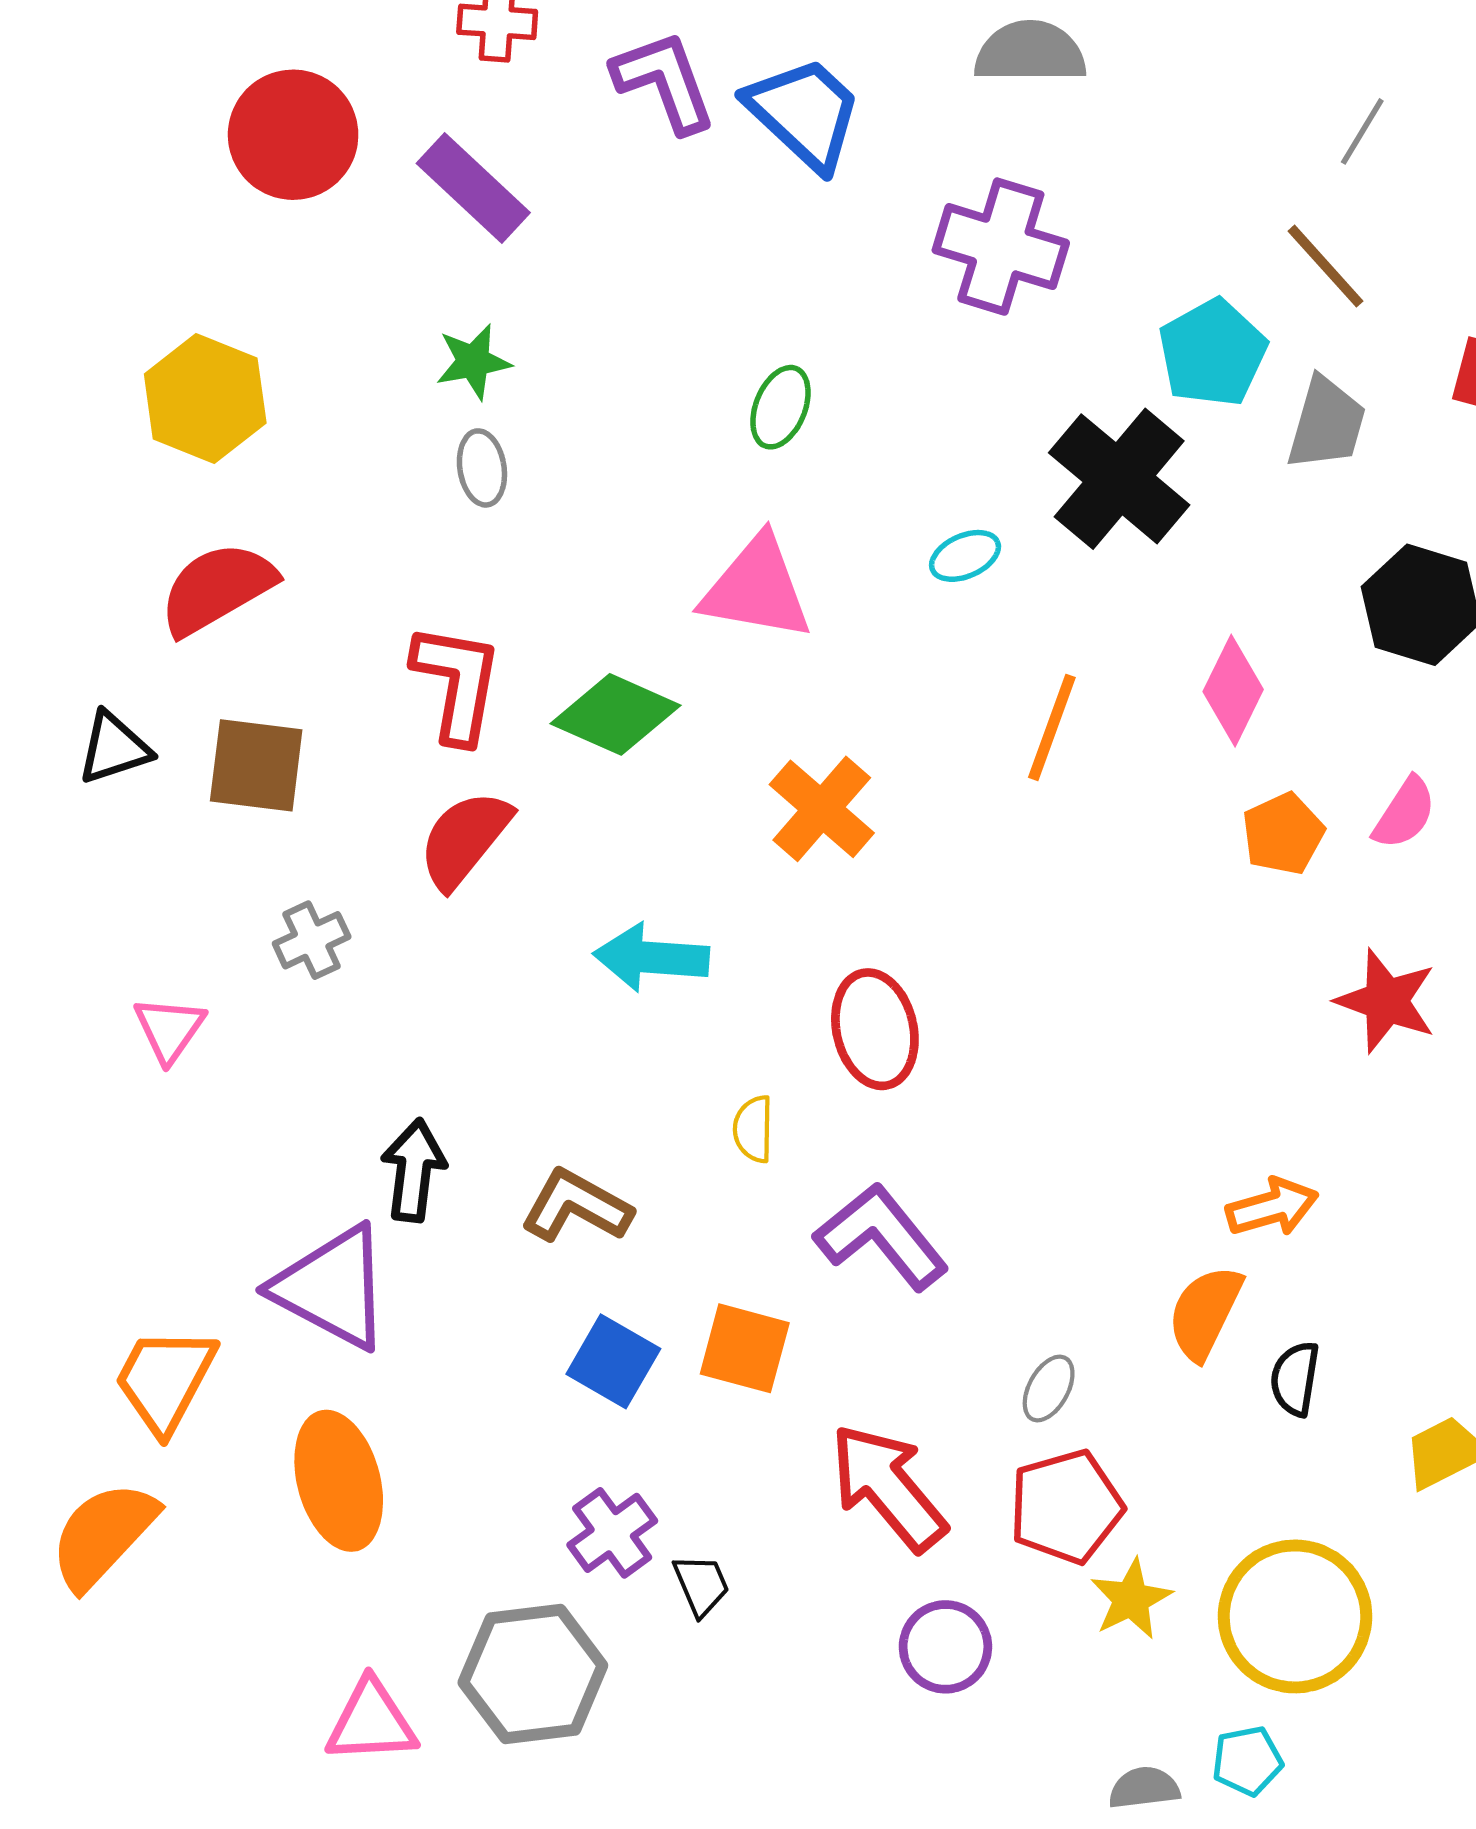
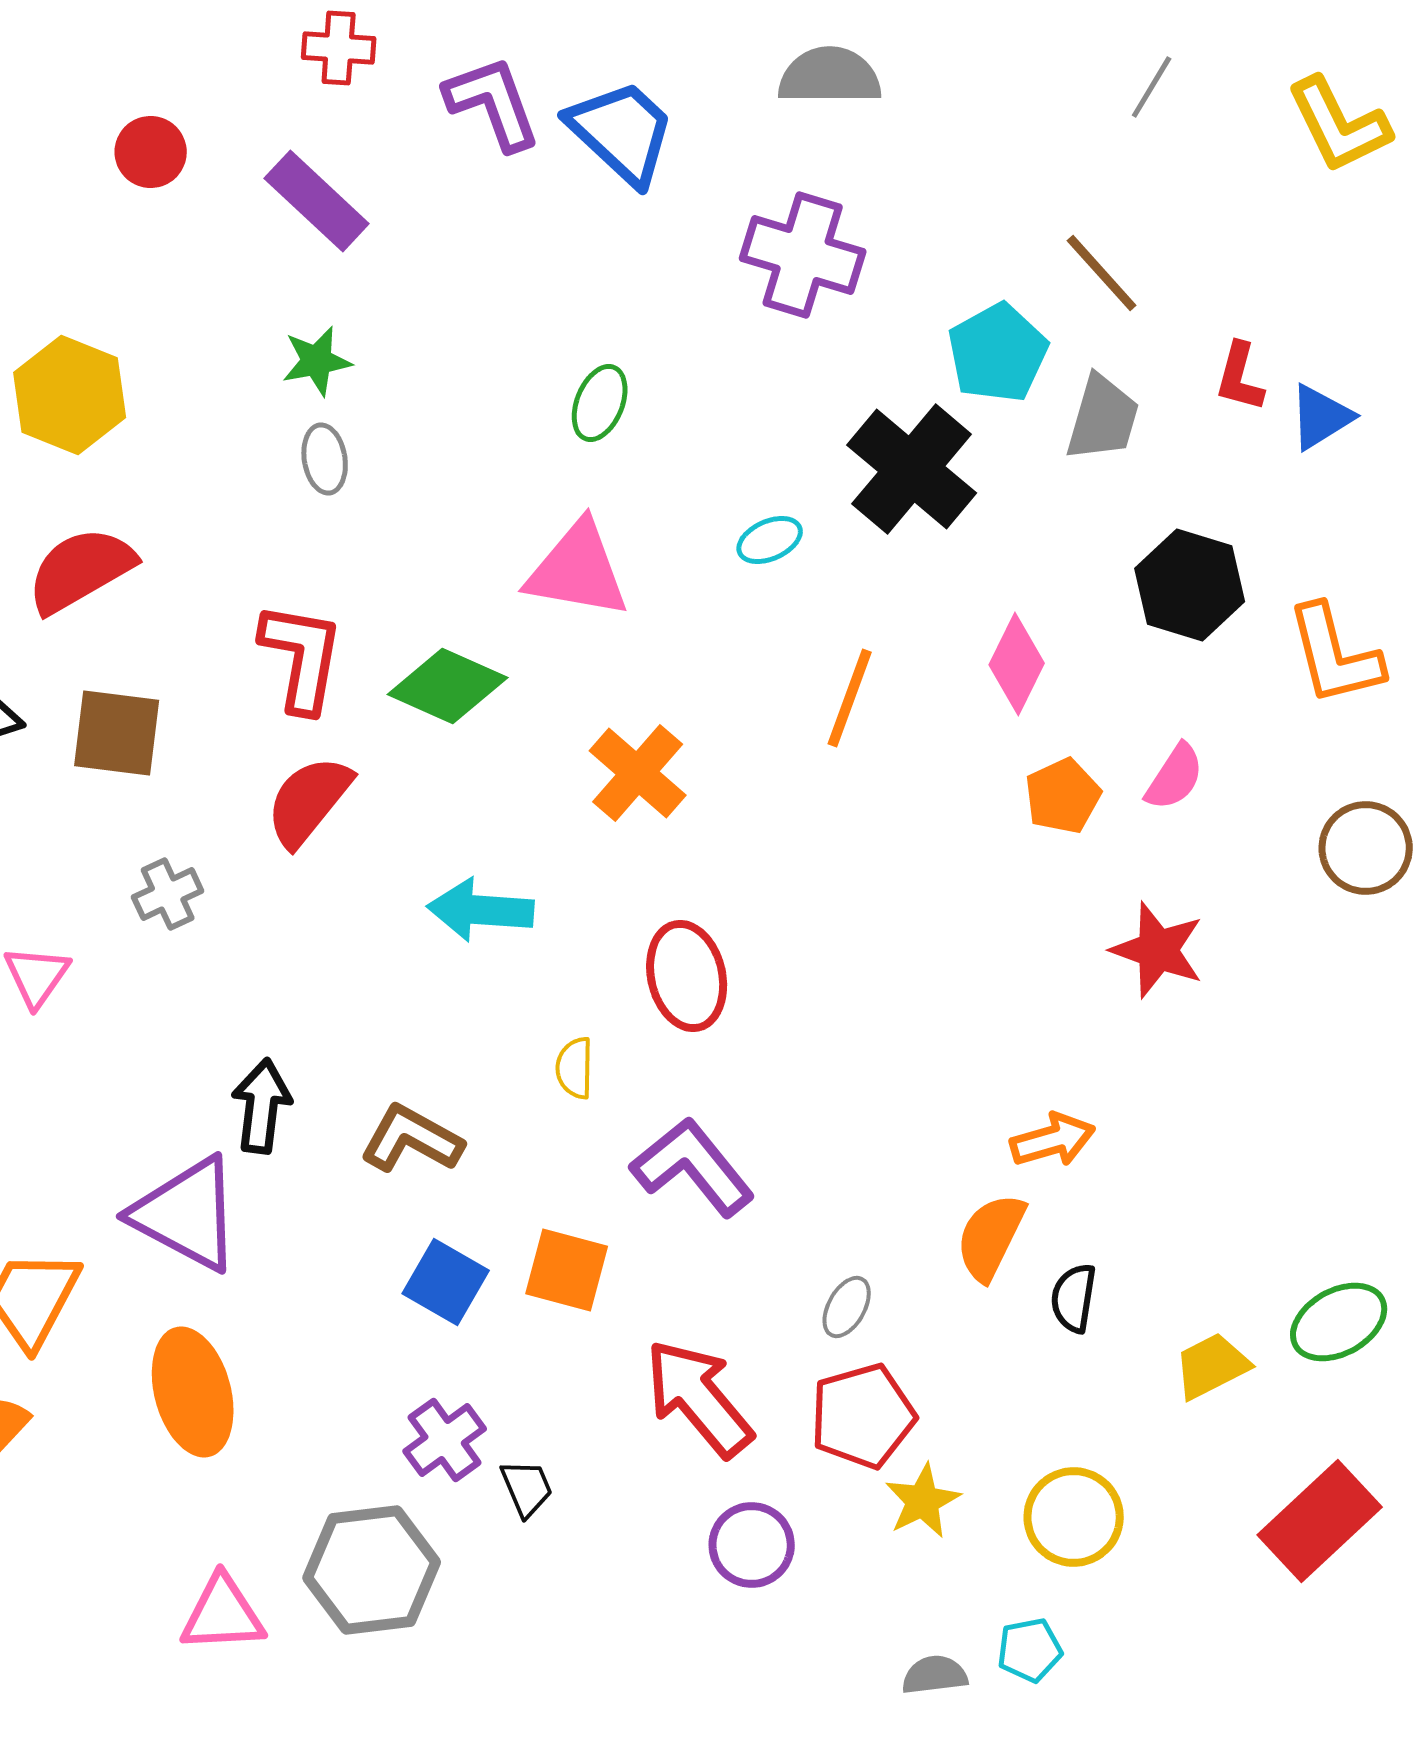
gray line: (1362, 131) -> (1152, 87), moved
red circle: (293, 135) -> (151, 152), size x0.6
yellow circle: (1295, 1616) -> (1074, 1517), size x0.7

